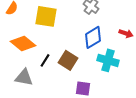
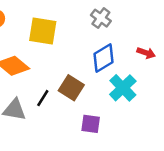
black line: (45, 60) -> (43, 98), moved
cyan cross: (108, 60) -> (123, 88), turned 30

